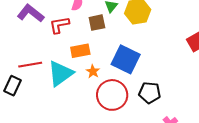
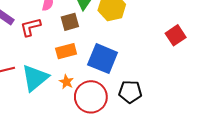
orange rectangle: (80, 51) -> (66, 51), moved
orange star: (93, 71) -> (66, 82), moved

